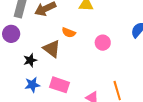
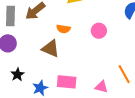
black star: (30, 60) -> (17, 75), moved

